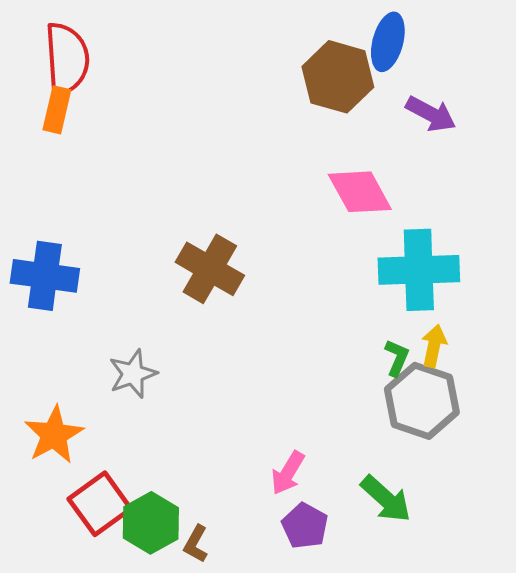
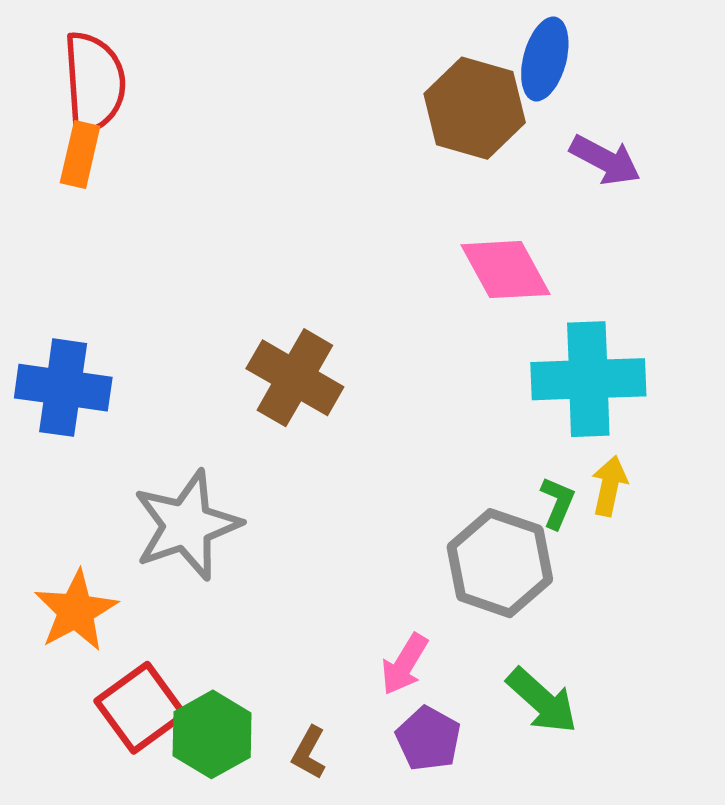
gray star: (133, 374) -> (187, 525), size x1.6
gray hexagon: (422, 401) -> (500, 563), moved
brown L-shape: (196, 544) -> (309, 753), moved

